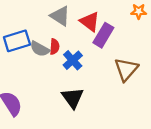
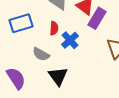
gray semicircle: (40, 49) -> (41, 54), moved
black triangle: (73, 98) -> (58, 76), moved

